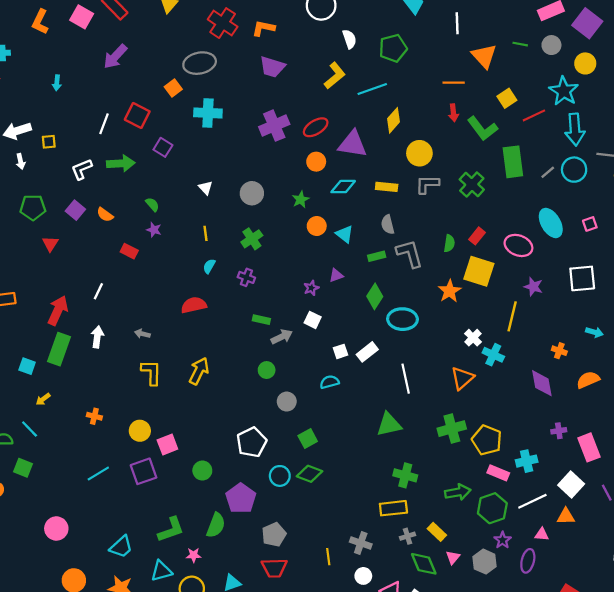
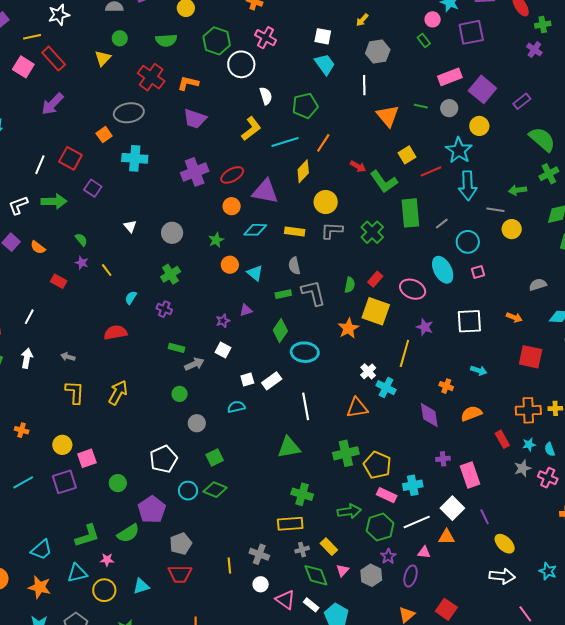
orange line: (454, 83) -> (323, 143), moved, turned -60
red arrow: (454, 113) -> (358, 166), turned -56
cyan circle: (574, 170) -> (468, 242), moved
yellow line: (206, 233) -> (107, 270), moved, turned -32
orange triangle: (462, 378) -> (357, 408), turned 30
green semicircle: (216, 525) -> (128, 533), turned 35

